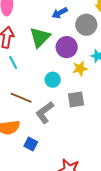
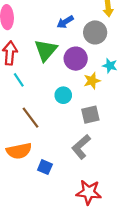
brown line: (21, 98) -> (30, 118), turned 35
gray L-shape: (45, 112) -> (81, 147), moved

